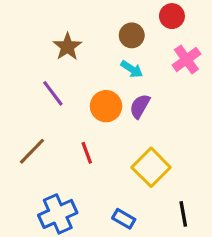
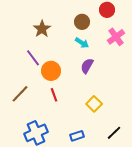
orange circle: (106, 106) -> (51, 71), moved
yellow square: (151, 167) -> (94, 104), size x0.7
black line: (183, 214) -> (114, 133), turned 56
blue rectangle: (124, 219) -> (77, 136), turned -48

